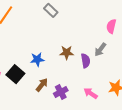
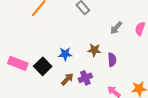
gray arrow: (100, 50) -> (116, 28), moved
purple cross: (61, 92) -> (85, 78), moved

